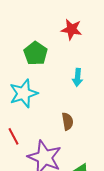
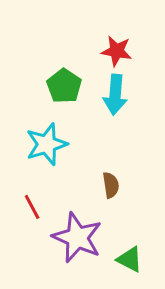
cyan arrow: (78, 77) -> (115, 95), moved, size x1.5

